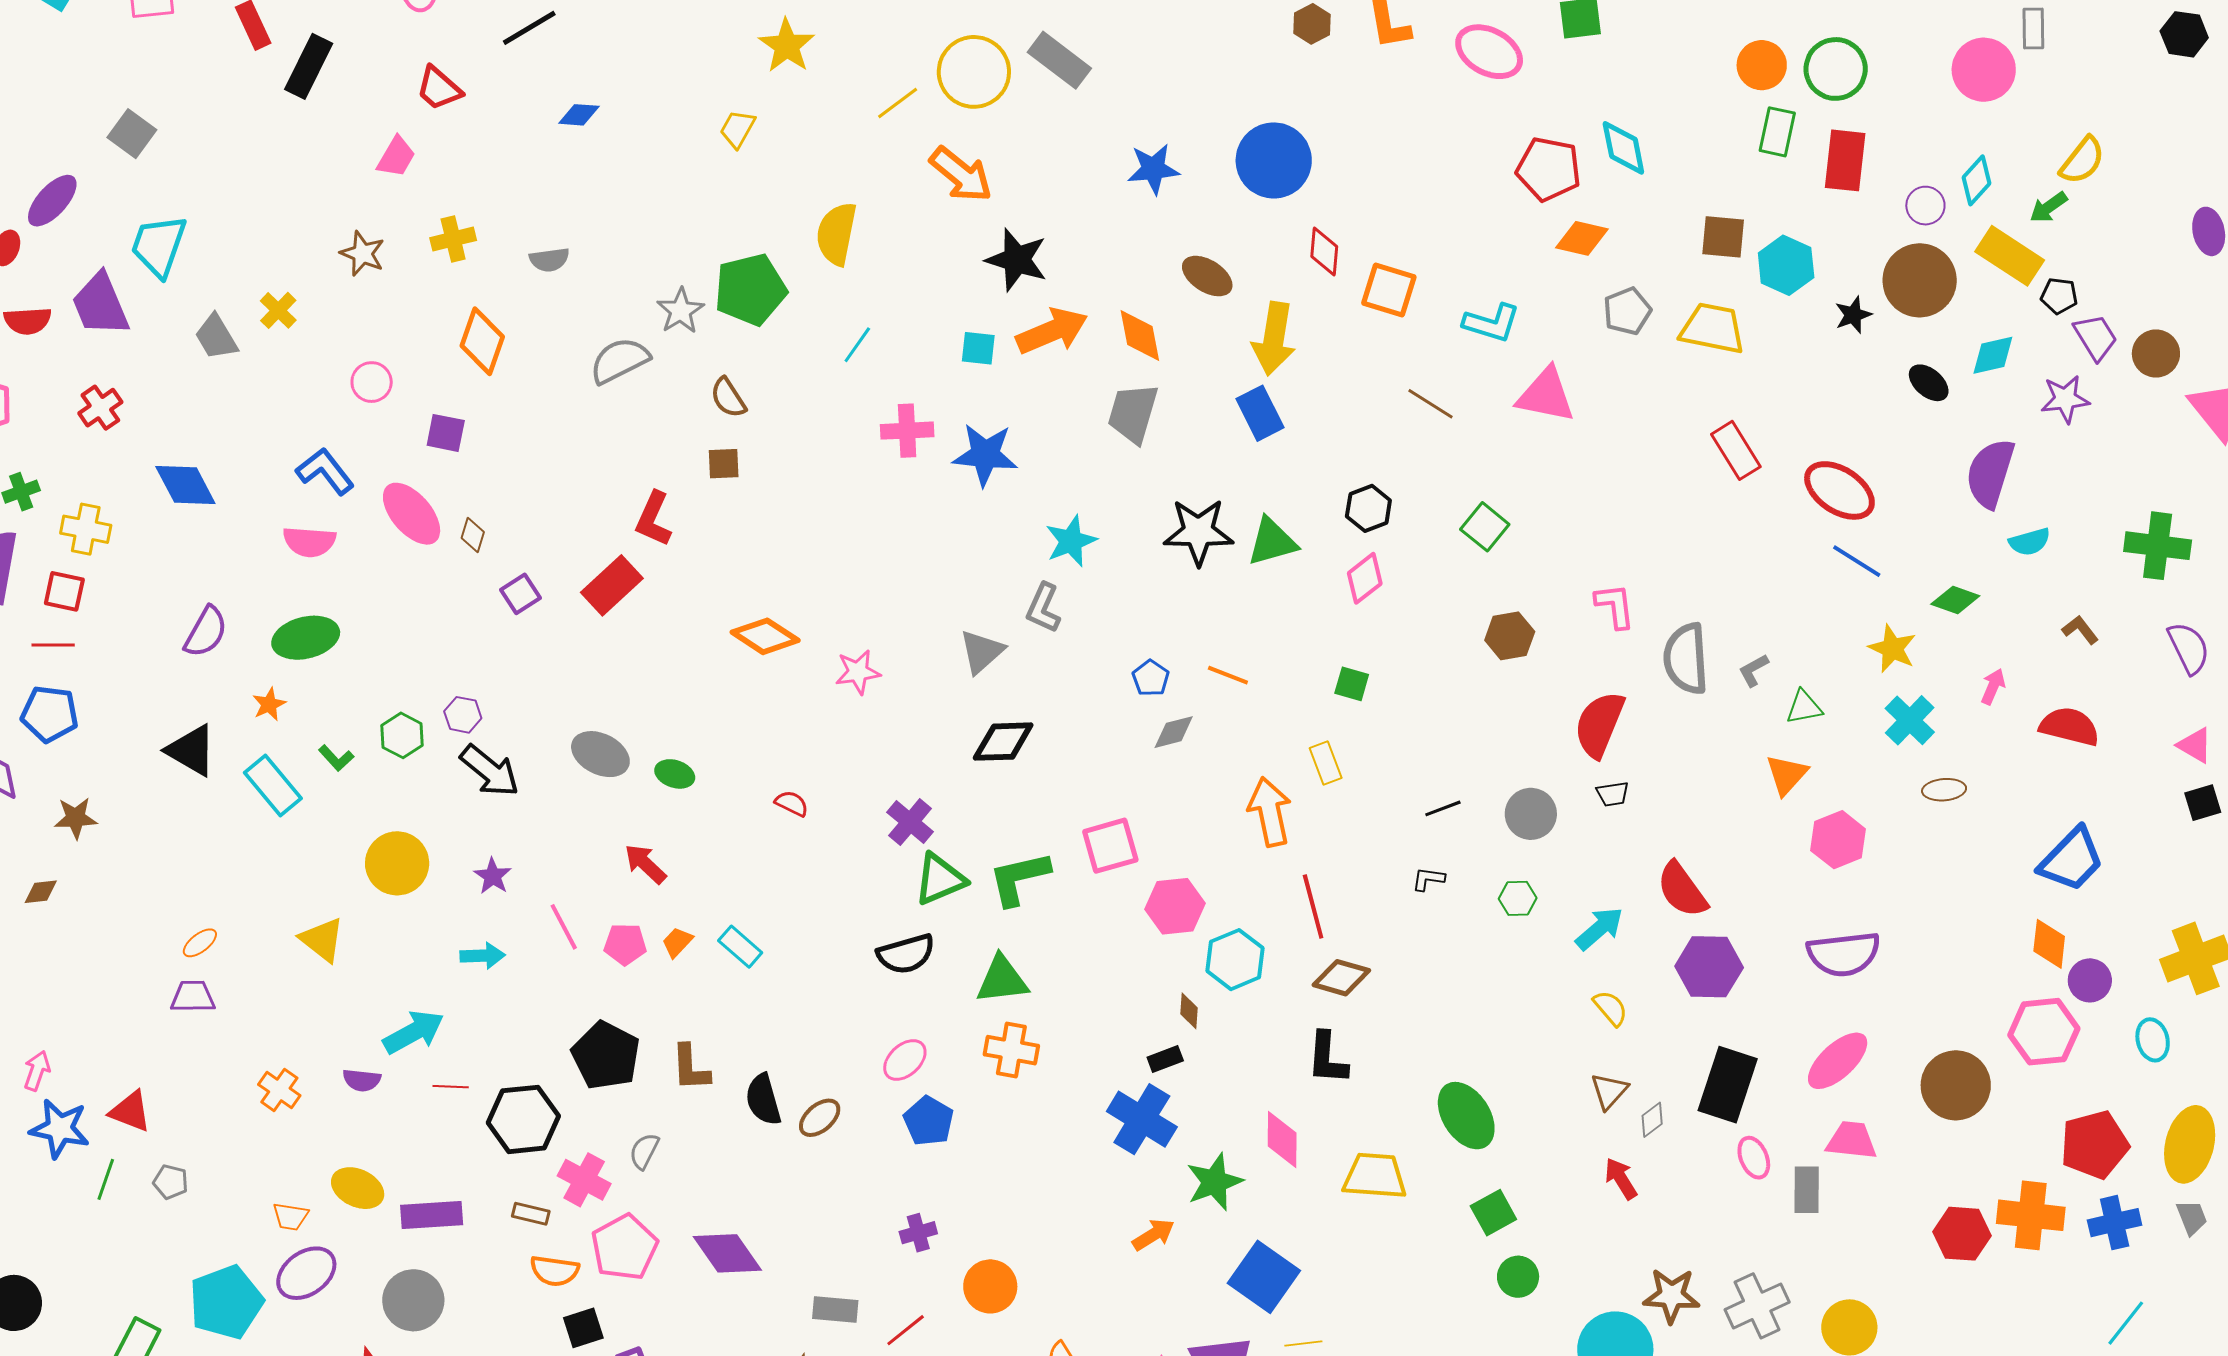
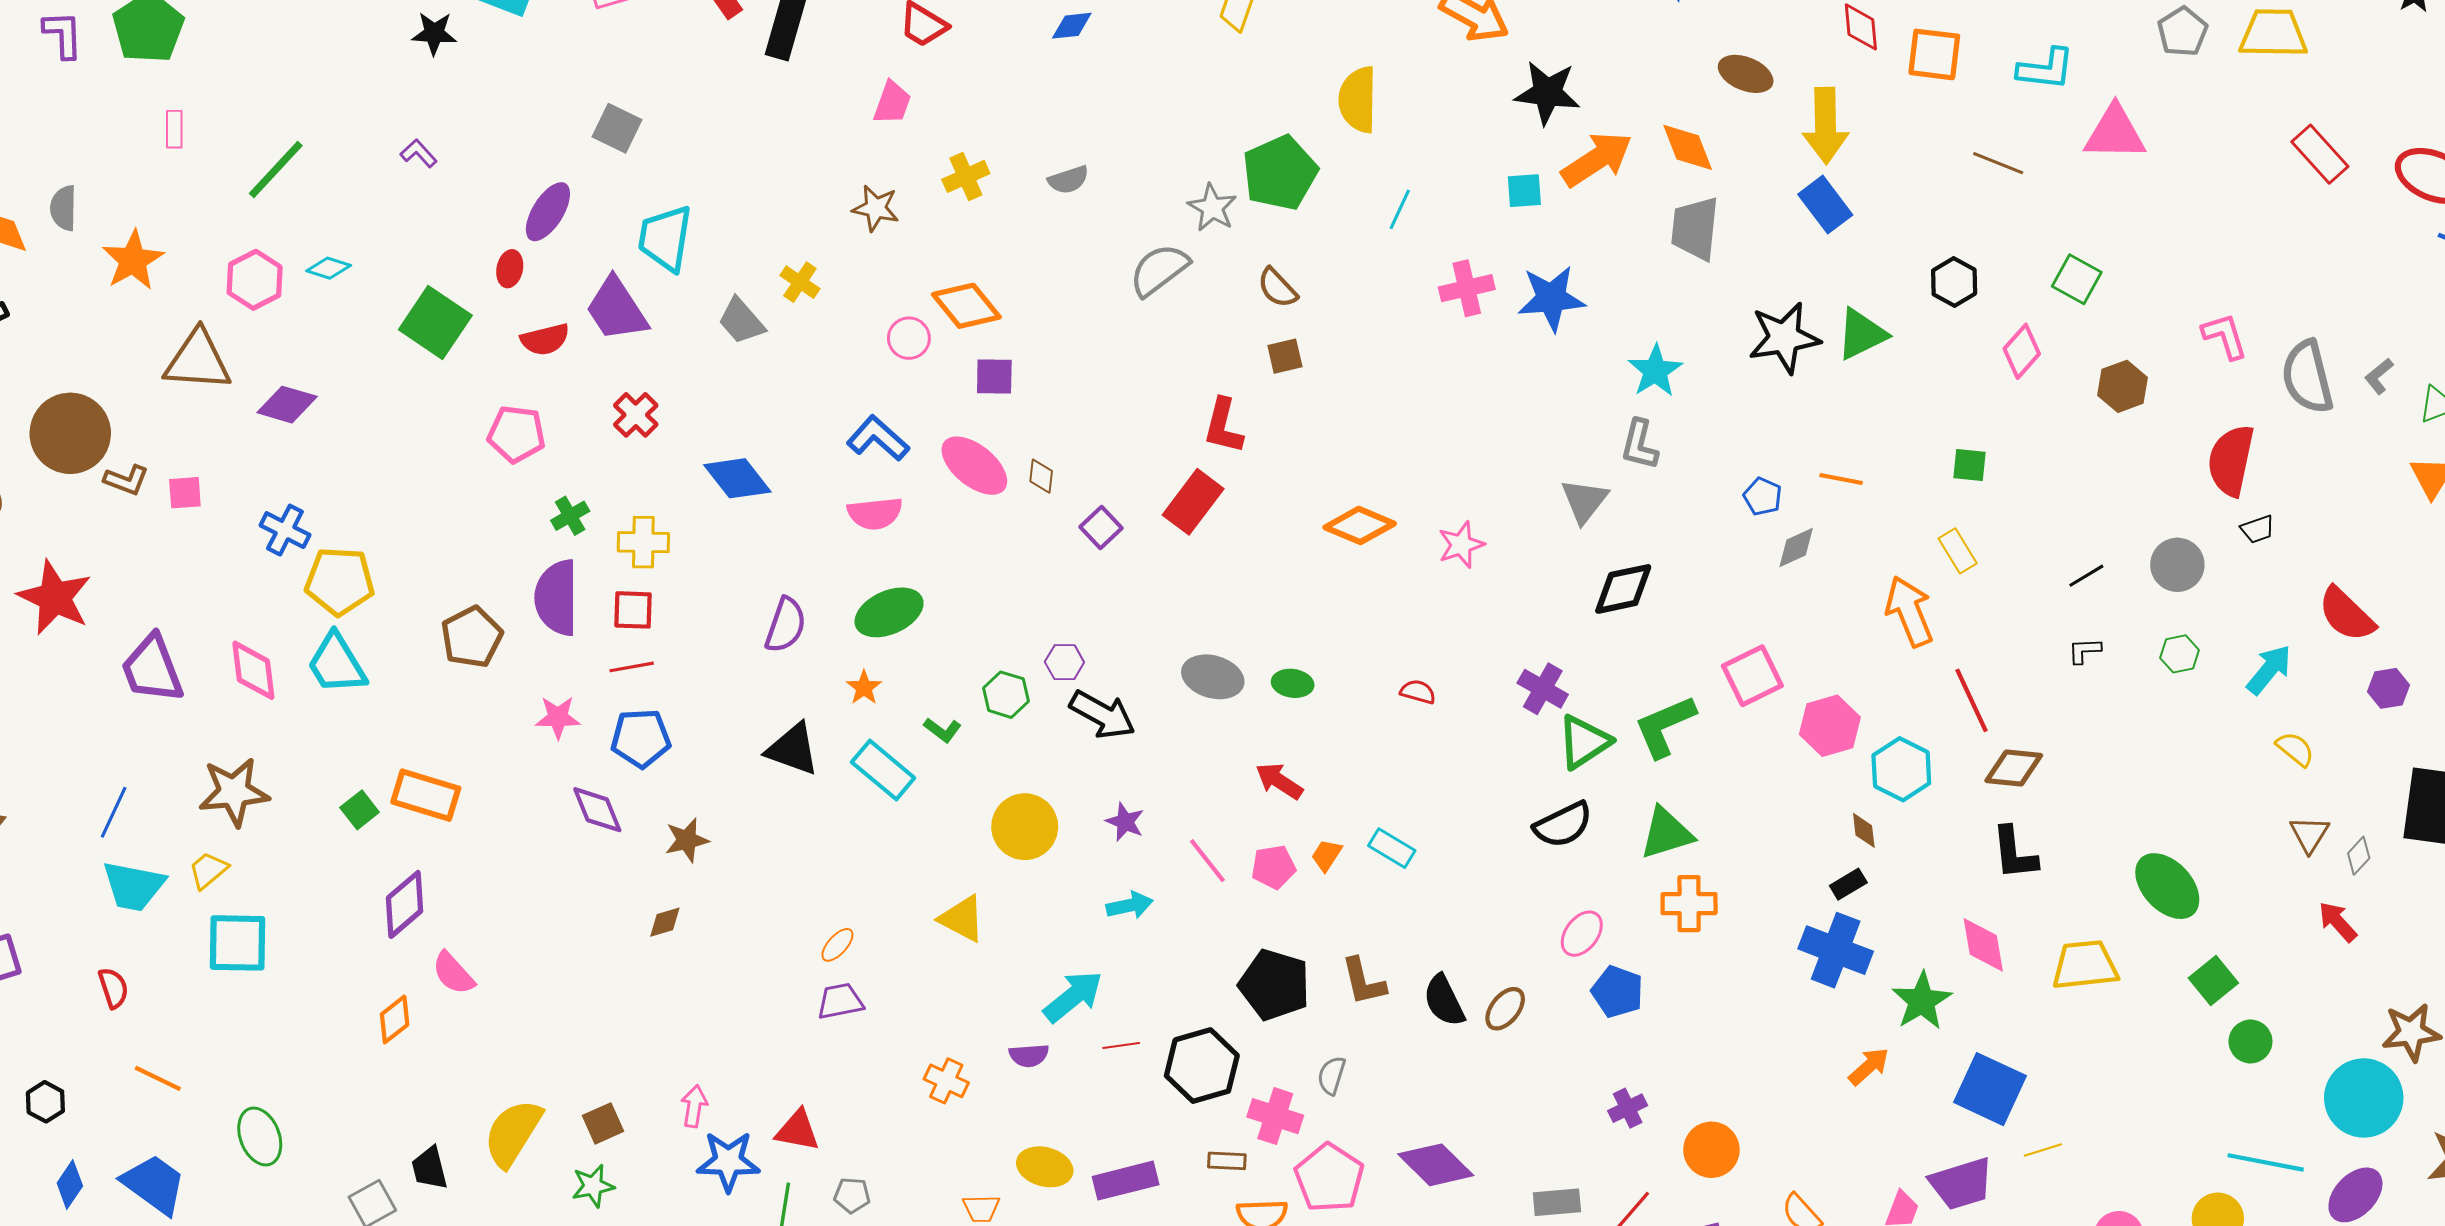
orange diamond: (482, 341) -> (966, 306), moved, turned -48
pink diamond: (1365, 578) -> (2022, 351), moved
purple hexagon: (1709, 967) -> (2389, 688), size x0.6

